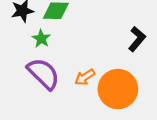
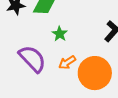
green star: (41, 39) -> (60, 34), moved

